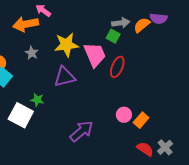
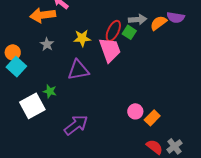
yellow star: (66, 45) -> (82, 38), size x0.7
red ellipse: (117, 67) -> (113, 31), moved
white square: (21, 115) -> (32, 106), turned 30
purple arrow: (81, 131) -> (76, 125), moved

